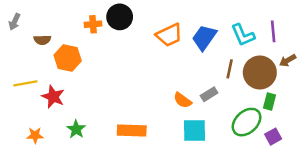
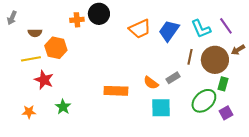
purple line: (273, 31) -> (226, 26), turned -30
yellow line: (25, 83) -> (31, 59), moved
orange rectangle: (132, 131) -> (116, 91), moved

